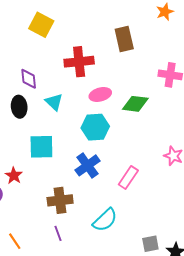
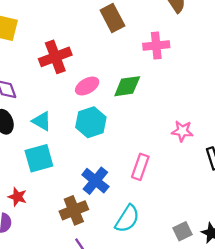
brown rectangle: (124, 39) -> (112, 18), moved
cyan triangle: (54, 102) -> (42, 121), moved
blue cross: (87, 165) -> (95, 181), moved

